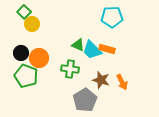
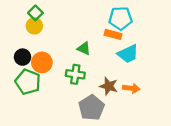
green square: (24, 12) -> (35, 13), moved
orange rectangle: (107, 49) -> (113, 34), moved
cyan trapezoid: (92, 50) -> (128, 54), moved, turned -70
orange arrow: (122, 82) -> (131, 88), turned -56

